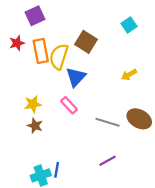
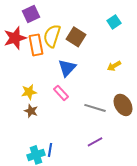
red star: (17, 43) -> (15, 38), size x1.6
yellow semicircle: (59, 57) -> (52, 36), moved
brown ellipse: (139, 119) -> (123, 105), turned 30

